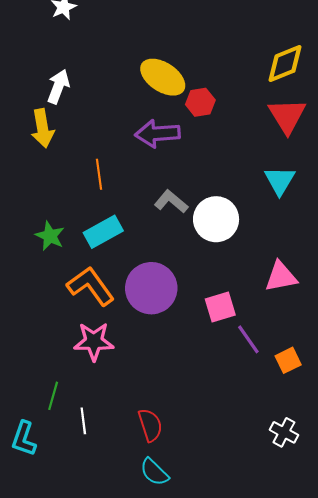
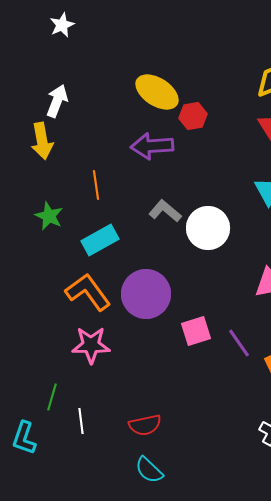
green star: (50, 236) -> (49, 216), moved
pink square: (220, 307) -> (196, 331), moved
red semicircle: (150, 425) -> (145, 425), turned 96

